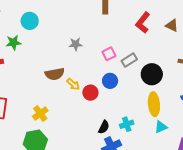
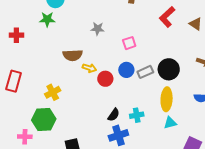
green star: (13, 43) -> (47, 19), moved
gray rectangle: (129, 60) -> (145, 72), moved
yellow arrow: (73, 84) -> (89, 68), turned -32

